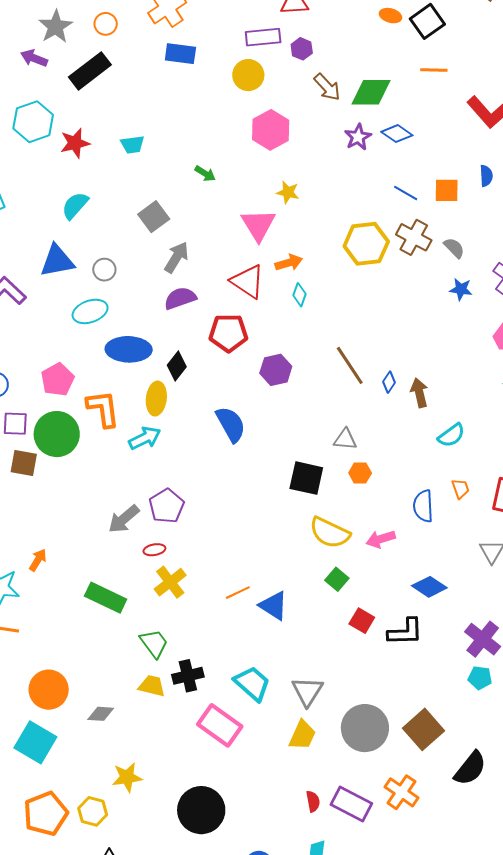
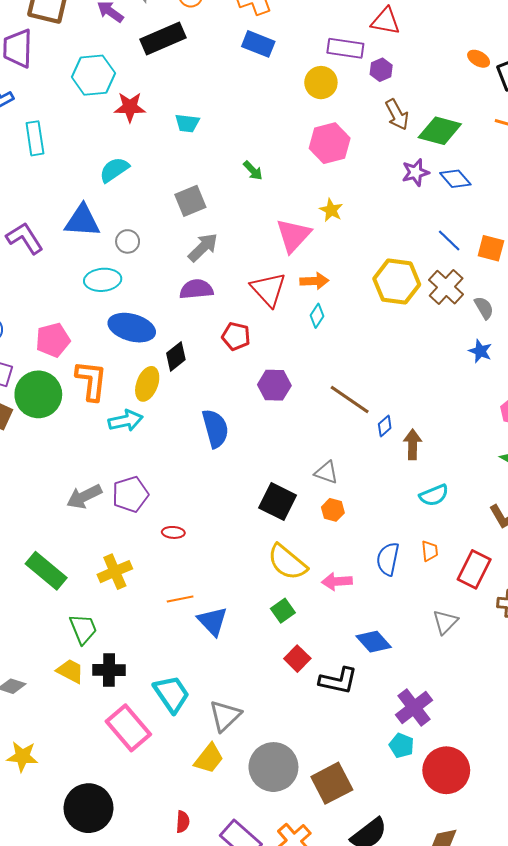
red pentagon: (228, 333) -> (236, 336), size x0.7
brown line: (350, 365) -> (350, 399), turned -36
red ellipse: (154, 550) -> (173, 532), moved
red semicircle: (313, 801) -> (183, 822), moved

